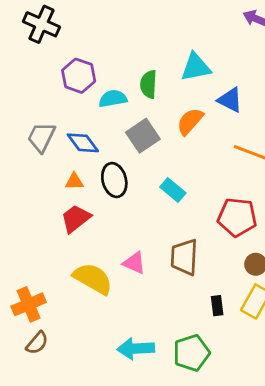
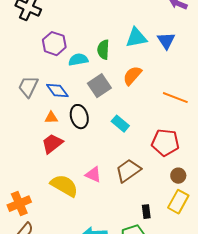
blue triangle: (230, 100) -> (166, 41), moved, turned 30
brown trapezoid: (184, 257) -> (128, 171), turned 52
black rectangle: (217, 306) -> (146, 212), moved

